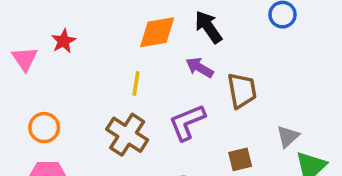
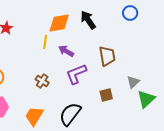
purple arrow: (200, 68) -> (66, 51), moved
yellow line: (136, 83) -> (45, 42), moved
brown cross: (127, 135) -> (42, 81), size x0.6

